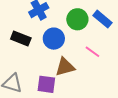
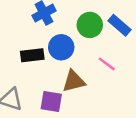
black rectangle: (21, 38) -> (32, 55), moved, turned -30

